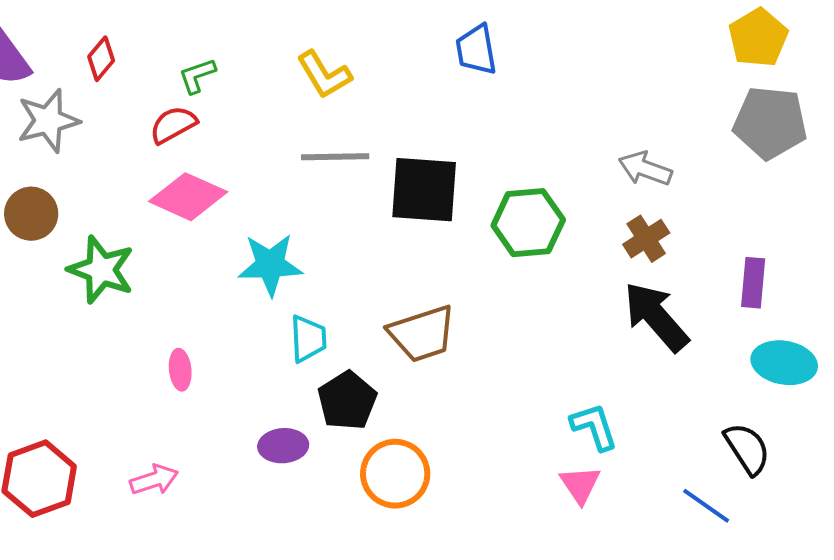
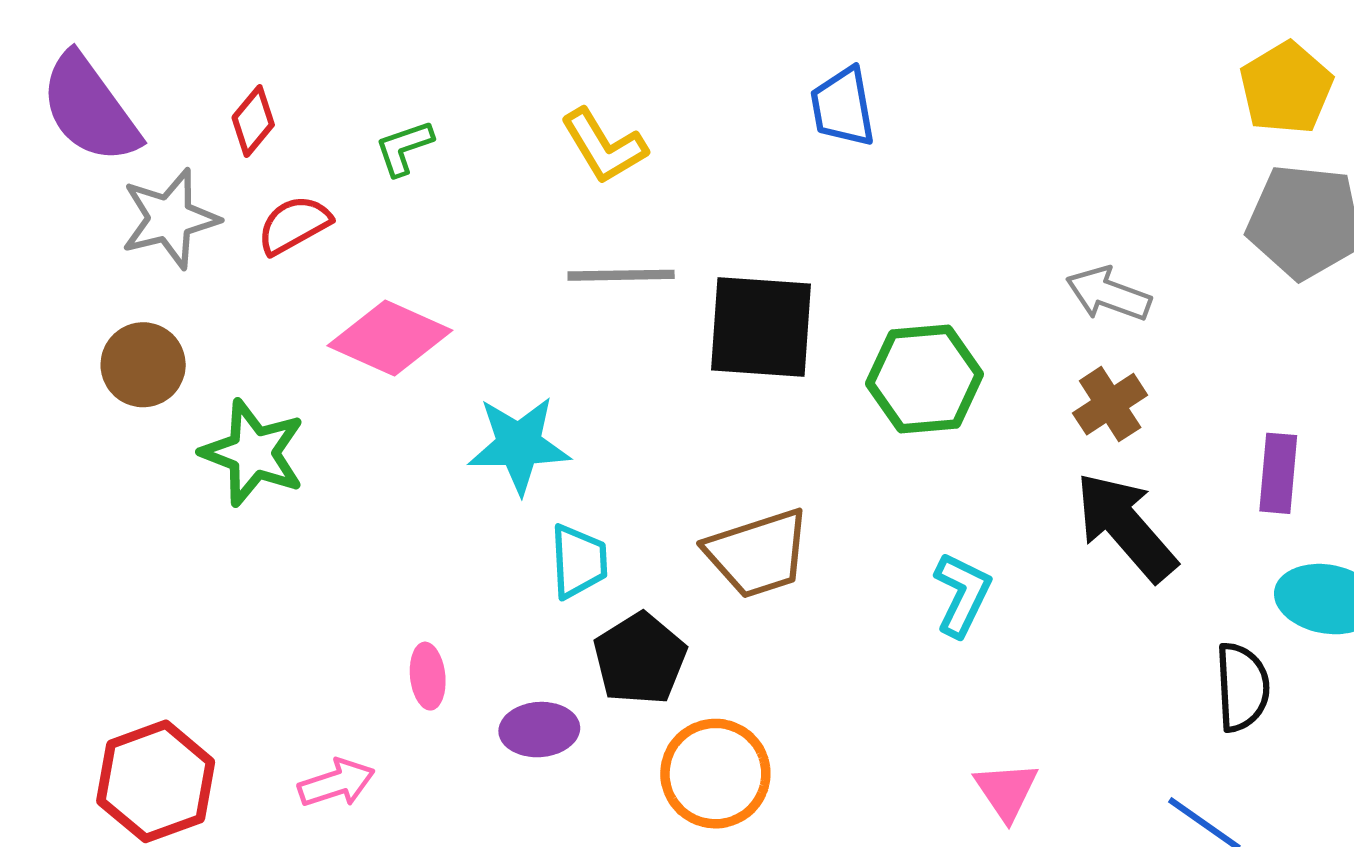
red semicircle: (173, 125) -> (294, 225), moved
pink ellipse: (180, 370) -> (428, 676), moved
cyan L-shape: (594, 427) -> (962, 594), moved, turned 44
black semicircle: (747, 449) -> (1242, 687), moved, turned 30

